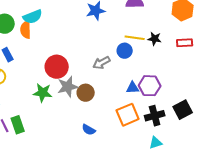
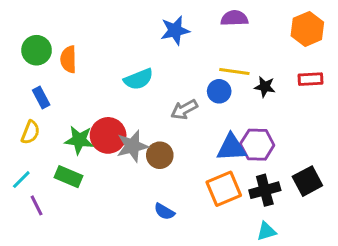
cyan semicircle: (33, 17) -> (138, 79), moved
black star: (155, 39) -> (265, 87), moved
red circle: (57, 67) -> (108, 135), moved
blue triangle: (133, 88) -> (231, 148), size x1.5
green star: (43, 93) -> (79, 140), moved
green rectangle: (18, 125) -> (68, 177), moved, turned -48

